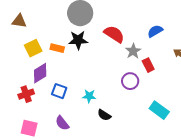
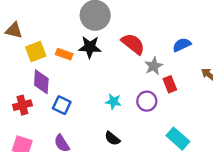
brown triangle: (19, 21) -> (14, 30), moved
purple diamond: (40, 73) -> (41, 82), turned -60
cyan star: (89, 96) -> (113, 102), moved

